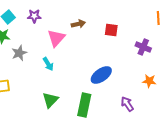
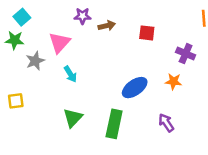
purple star: (34, 16) -> (82, 16), moved
pink triangle: (56, 38) -> (59, 43), moved
orange star: (149, 81) -> (173, 81), moved

